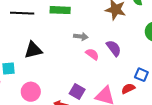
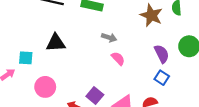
purple semicircle: (114, 48) -> (162, 54), moved
blue square: (141, 75) -> (162, 78), moved

